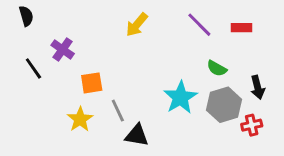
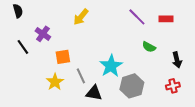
yellow arrow: (137, 25) -> (81, 17), moved
cyan star: (180, 97) -> (111, 66), moved
gray hexagon: (224, 105) -> (132, 86), moved

